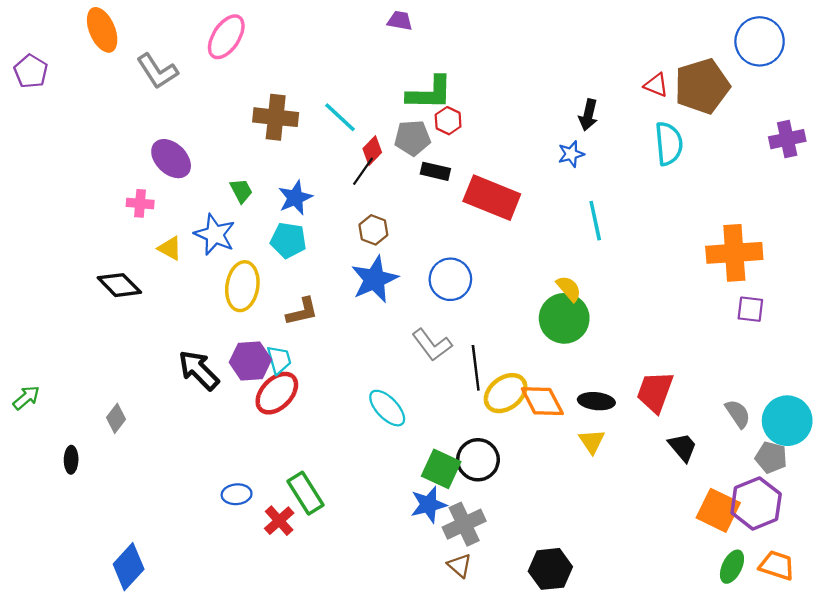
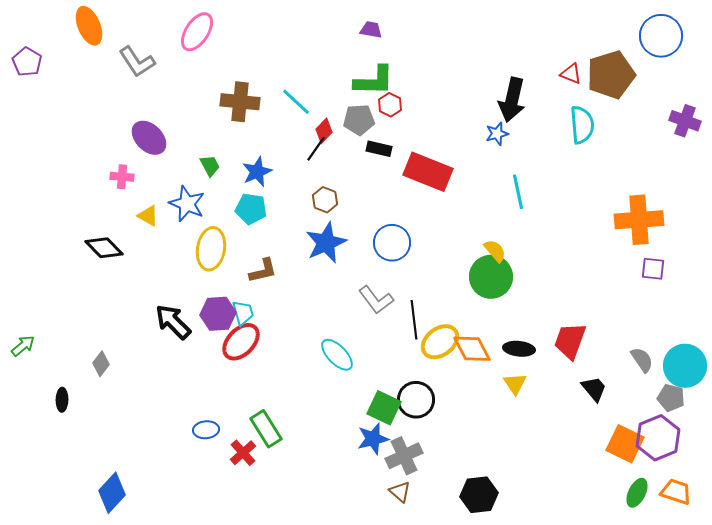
purple trapezoid: (400, 21) -> (371, 30), moved
black arrow: (588, 115) -> (512, 100), size x1.6
purple cross: (787, 139) -> (685, 121), turned 32

